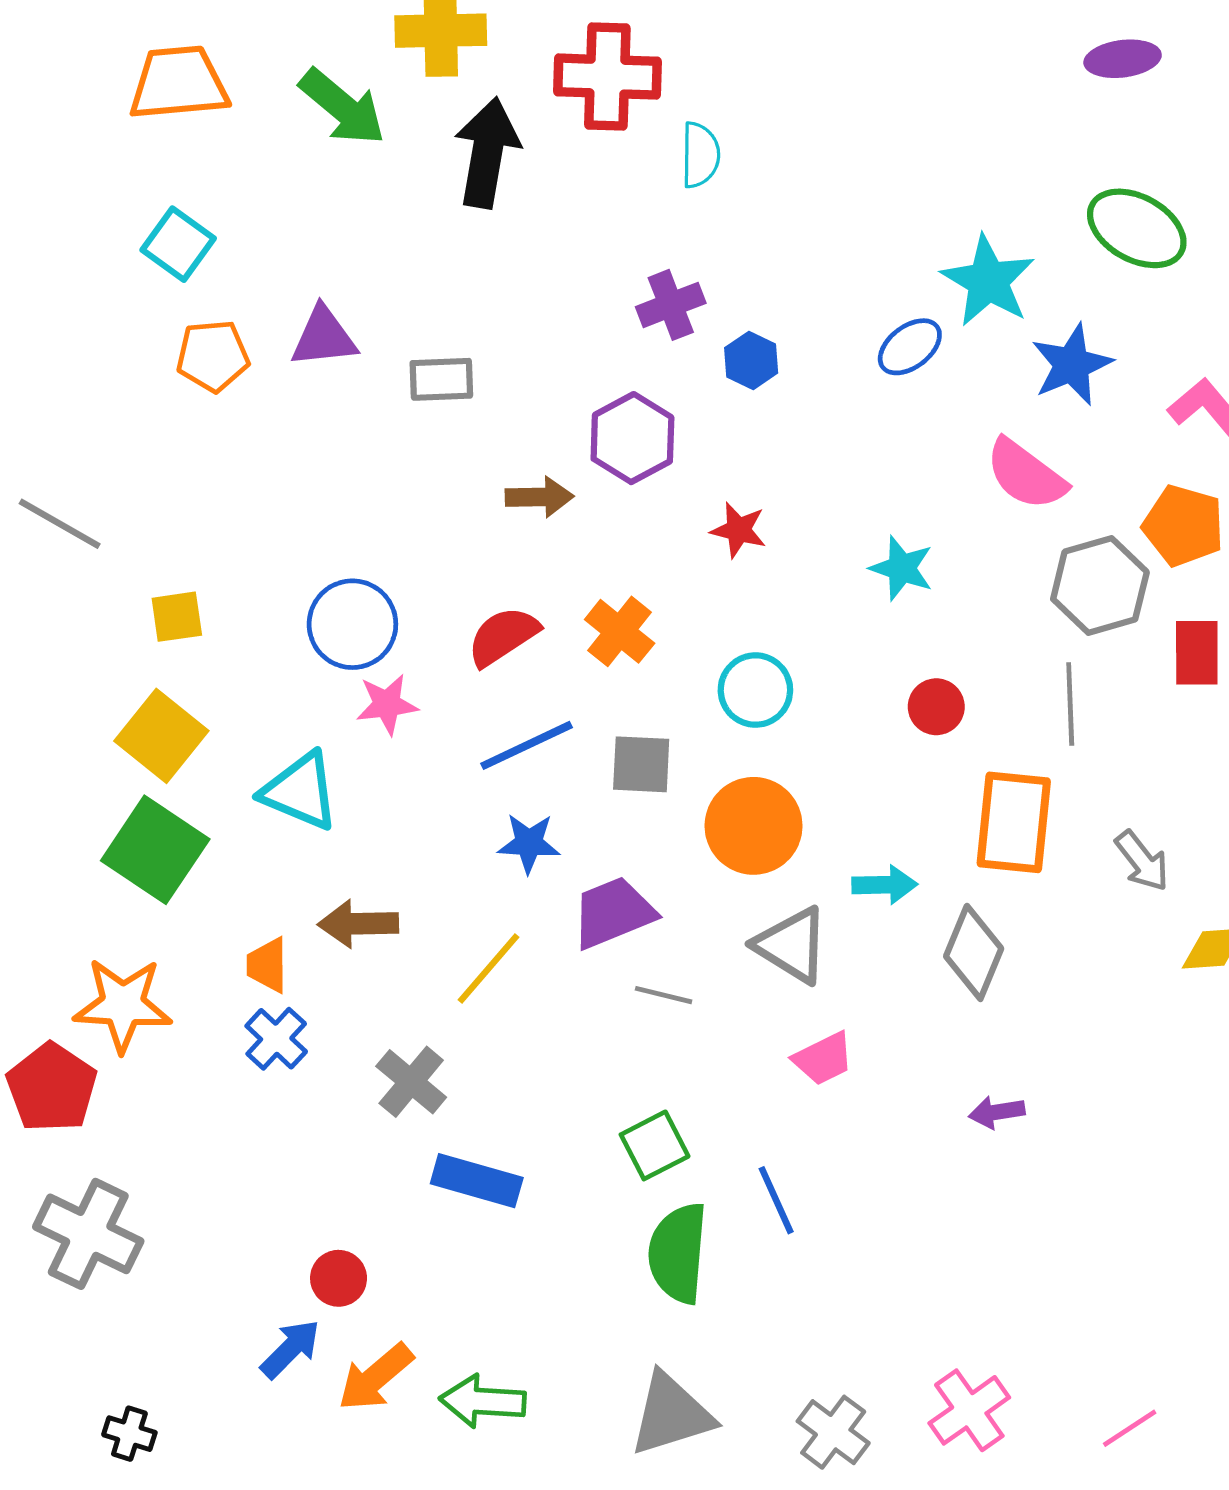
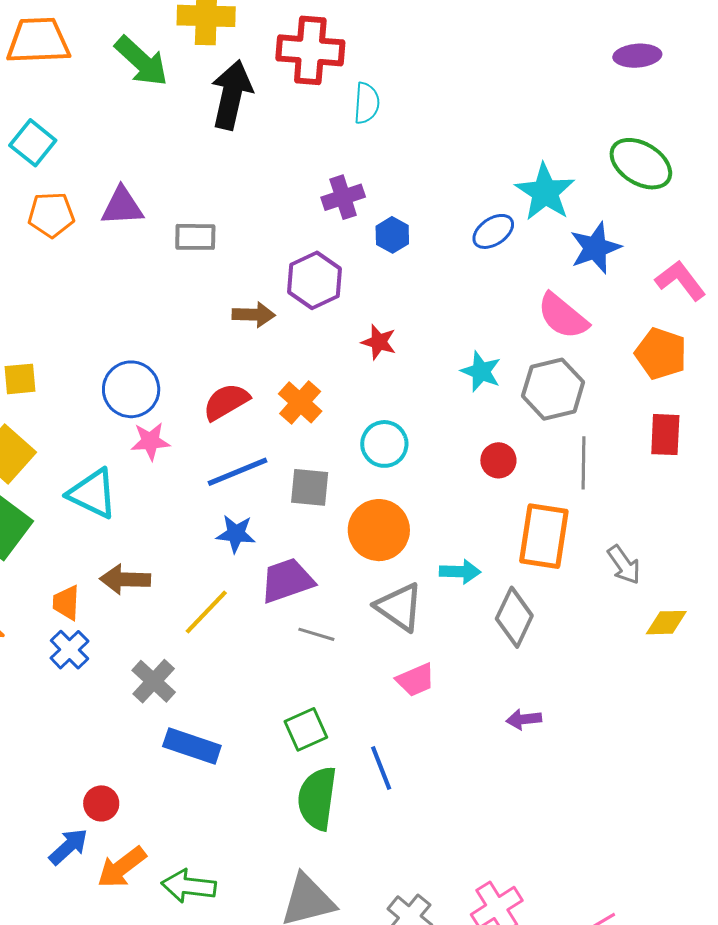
gray hexagon: (1100, 586) -> (553, 389), moved

